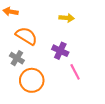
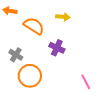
orange semicircle: (26, 36) -> (34, 26), moved
pink line: (75, 72) -> (86, 82), moved

